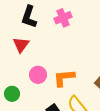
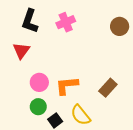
green circle: (12, 94) -> (38, 107), moved

